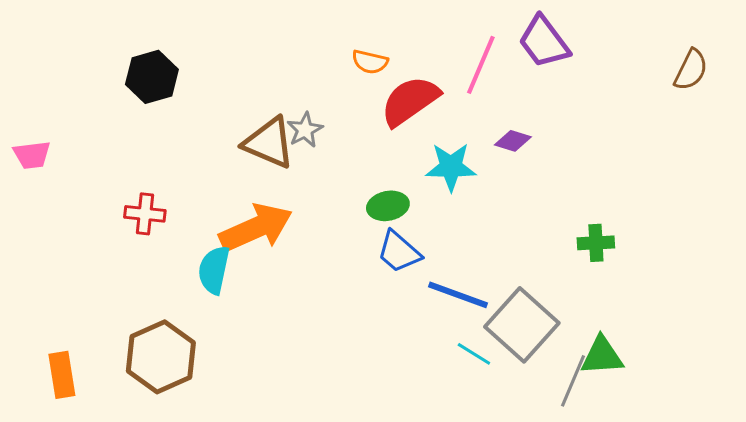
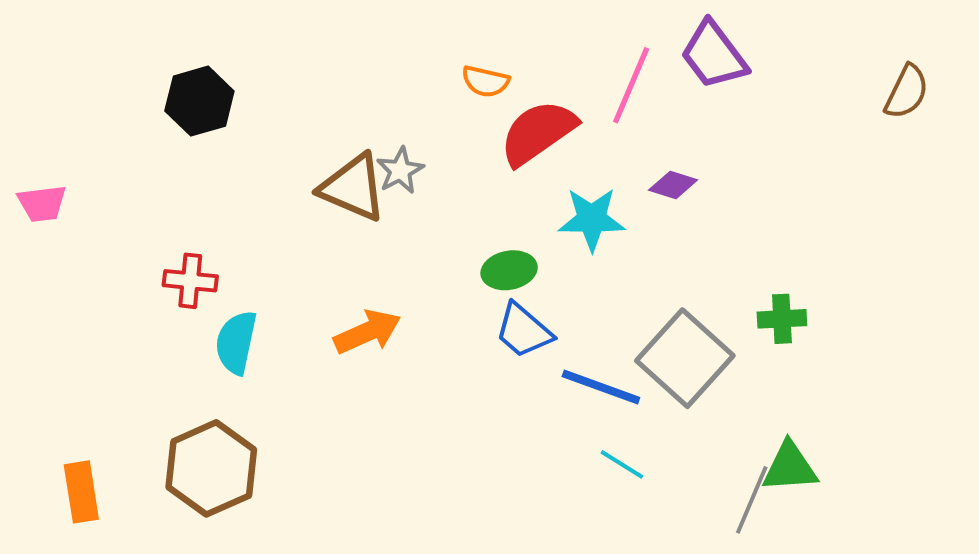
orange arrow: (256, 228) -> (367, 332), moved, size x0.7
cyan semicircle: (214, 270) -> (236, 342), moved
gray square: (522, 325) -> (685, 358), moved

